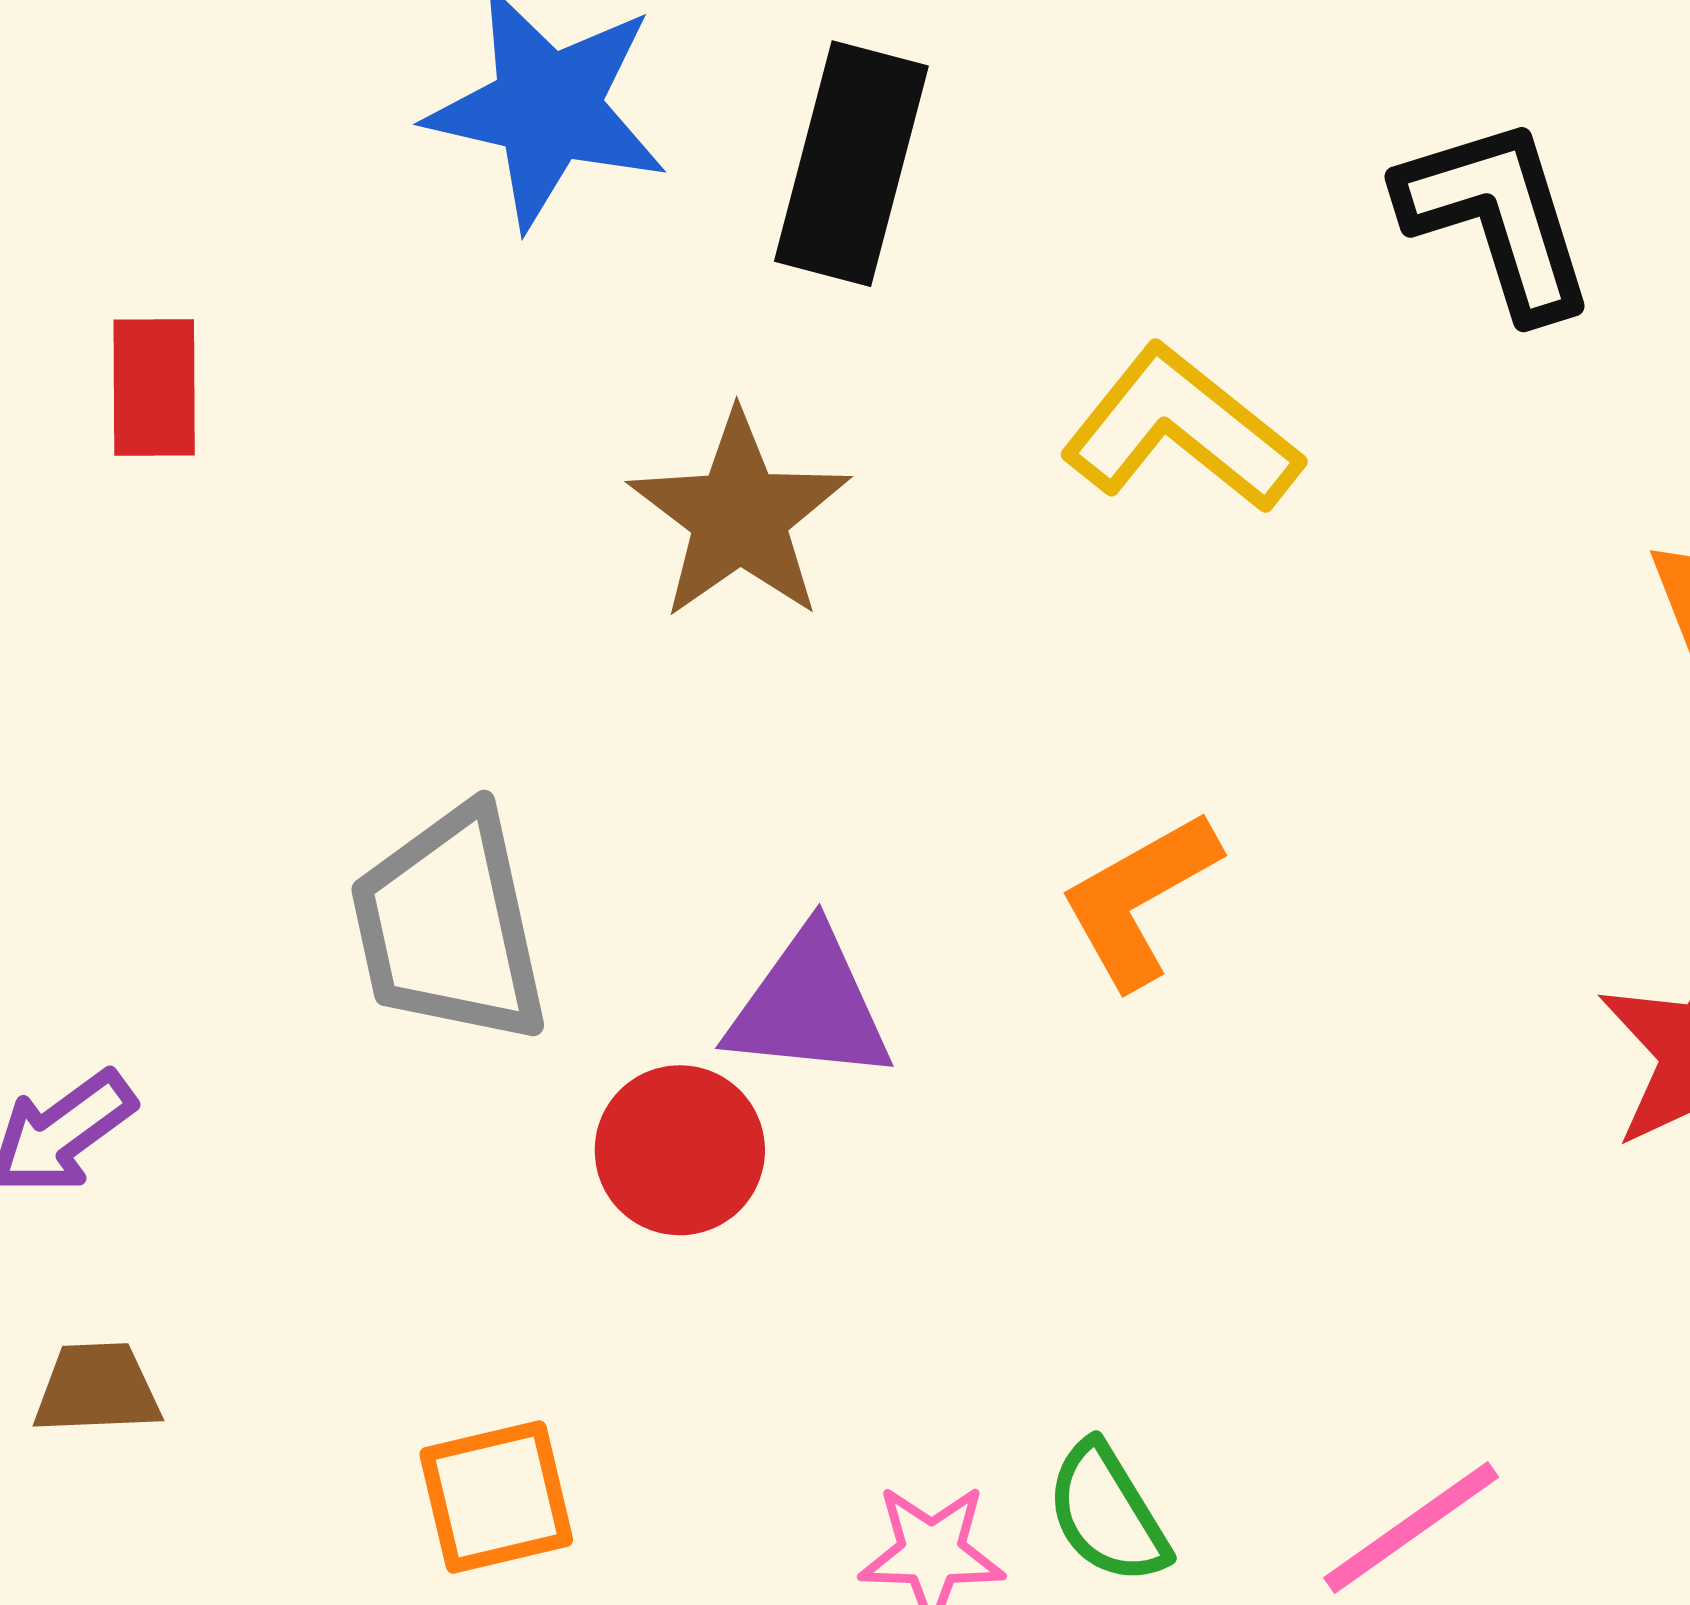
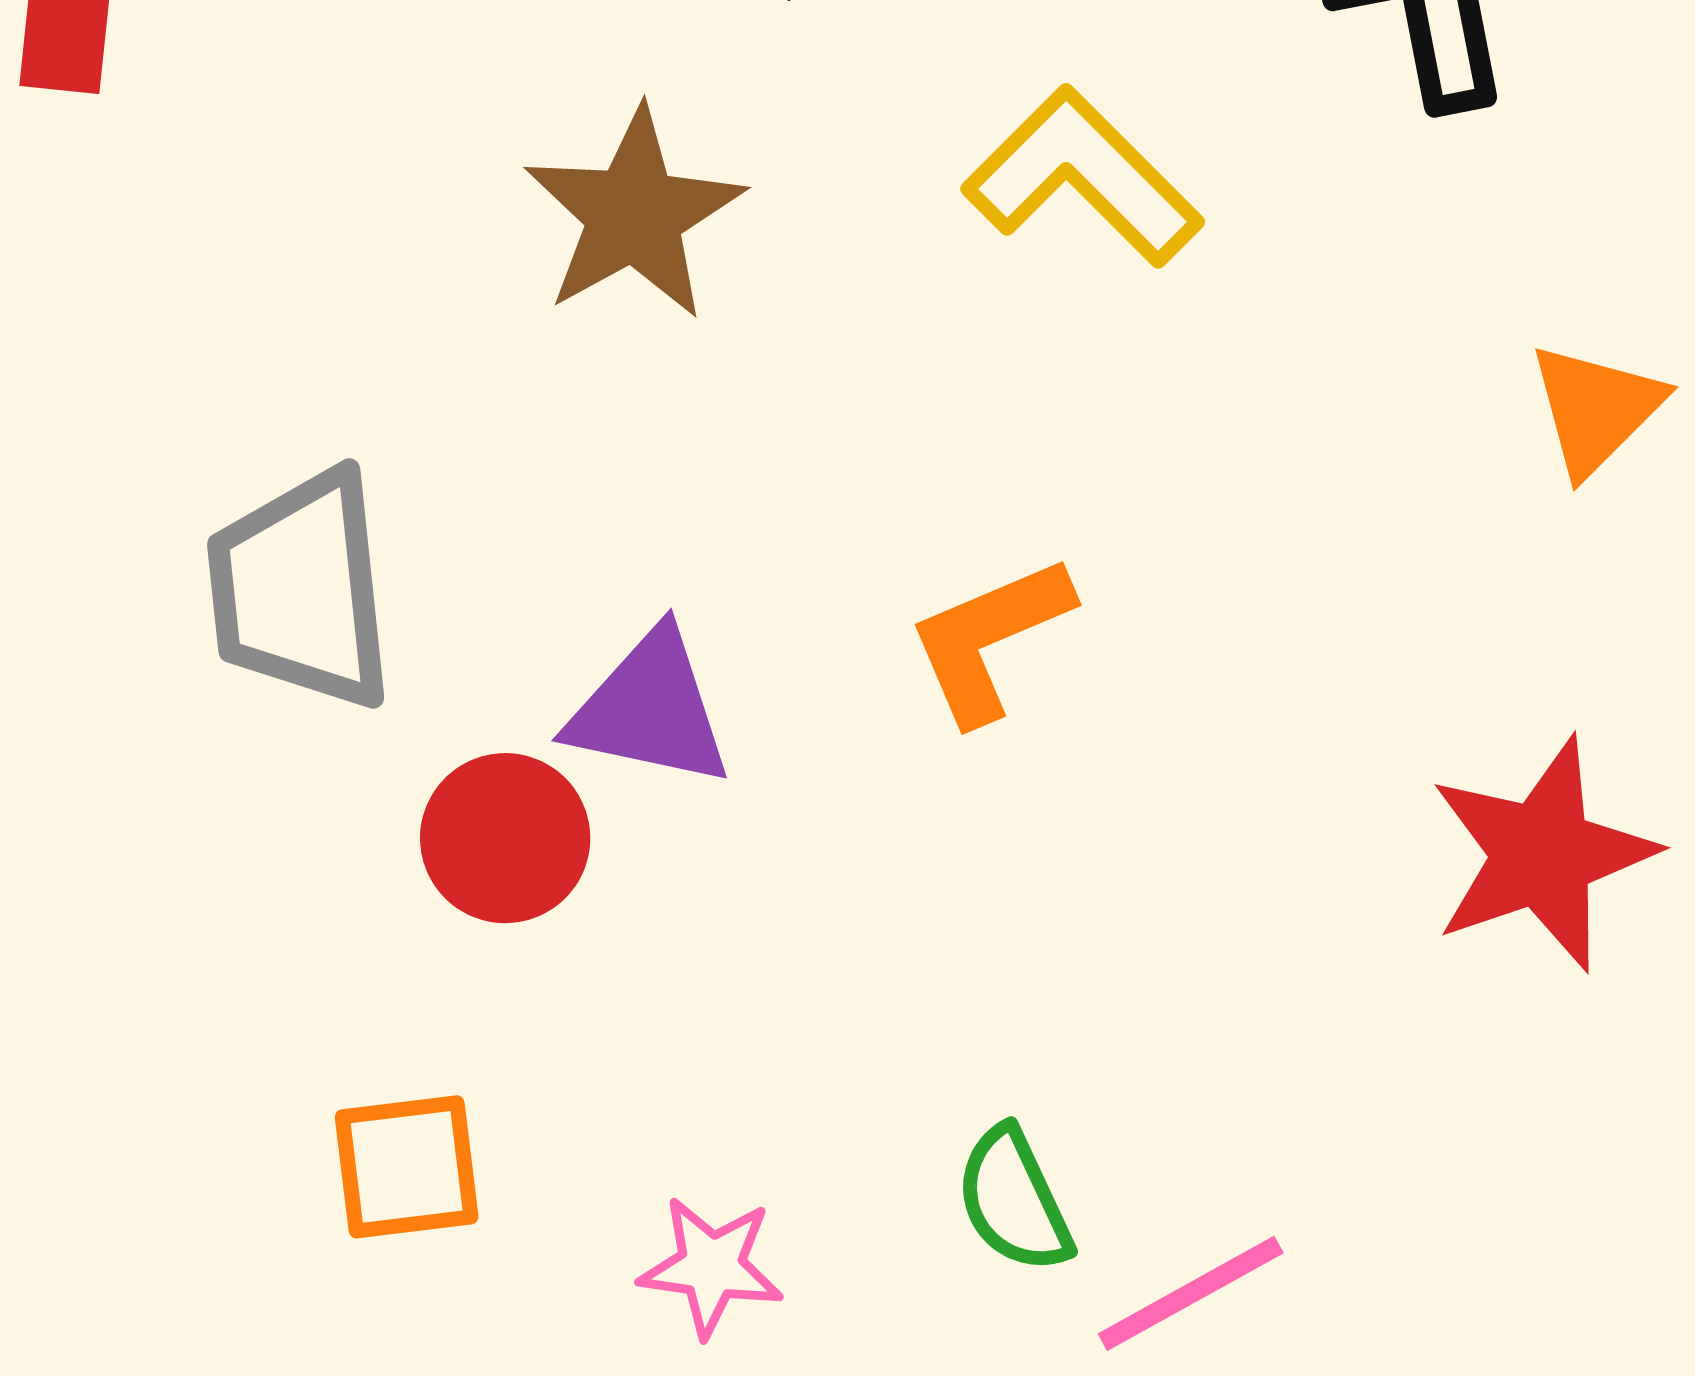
orange square: (496, 1497) -> (407, 1167), moved
green semicircle: (1107, 1513) -> (1014, 1200), moved

